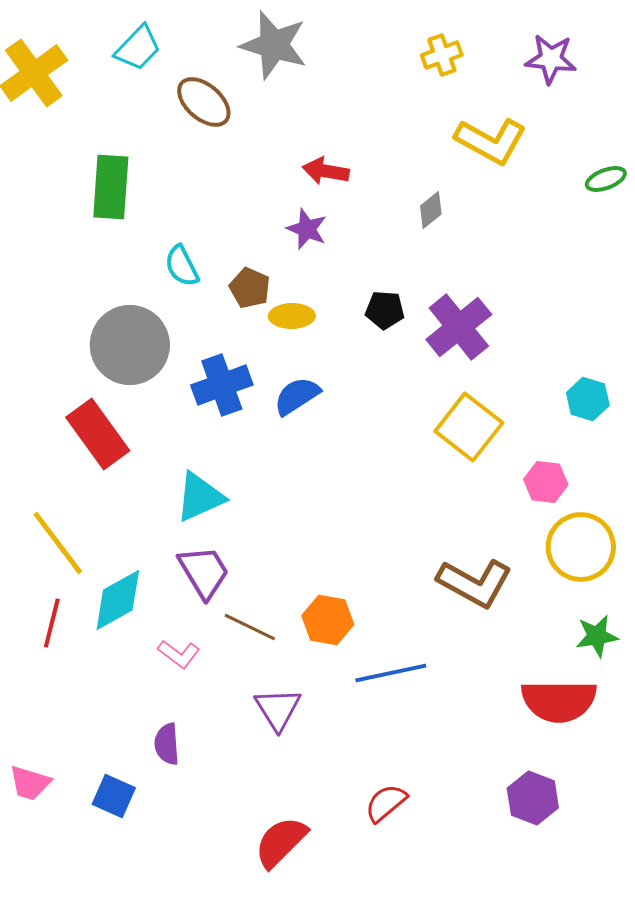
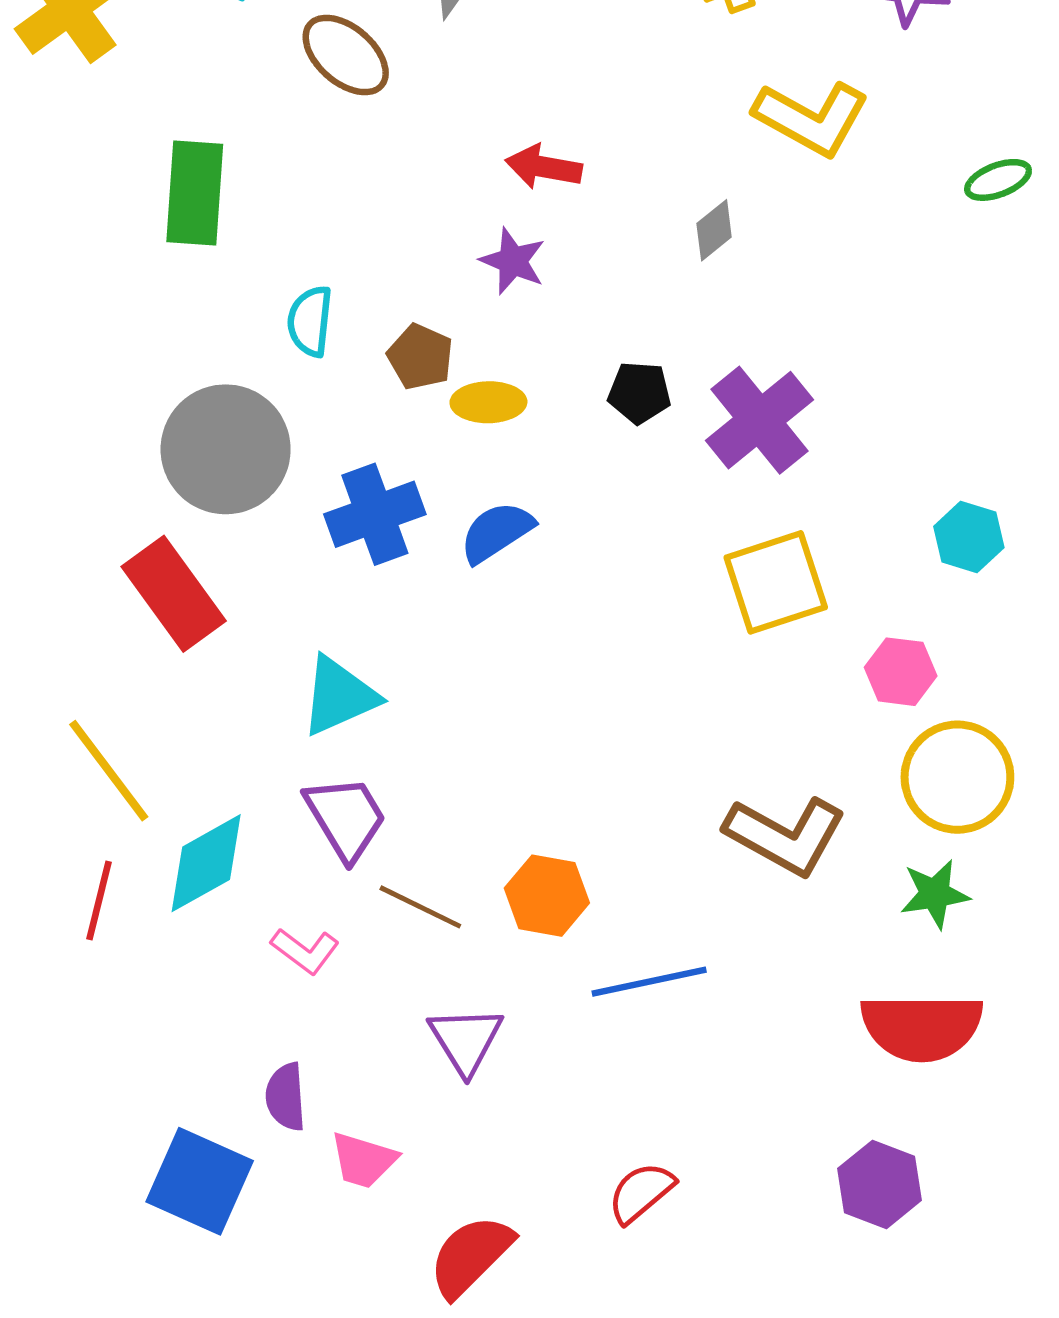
cyan semicircle: (182, 266) -> (310, 321), turned 33
yellow square: (469, 427) -> (776, 582), turned 34
green star: (597, 636) -> (935, 894), moved
pink trapezoid: (30, 783) -> (364, 1160), moved
blue square: (114, 796) -> (200, 1181), size x1.5

